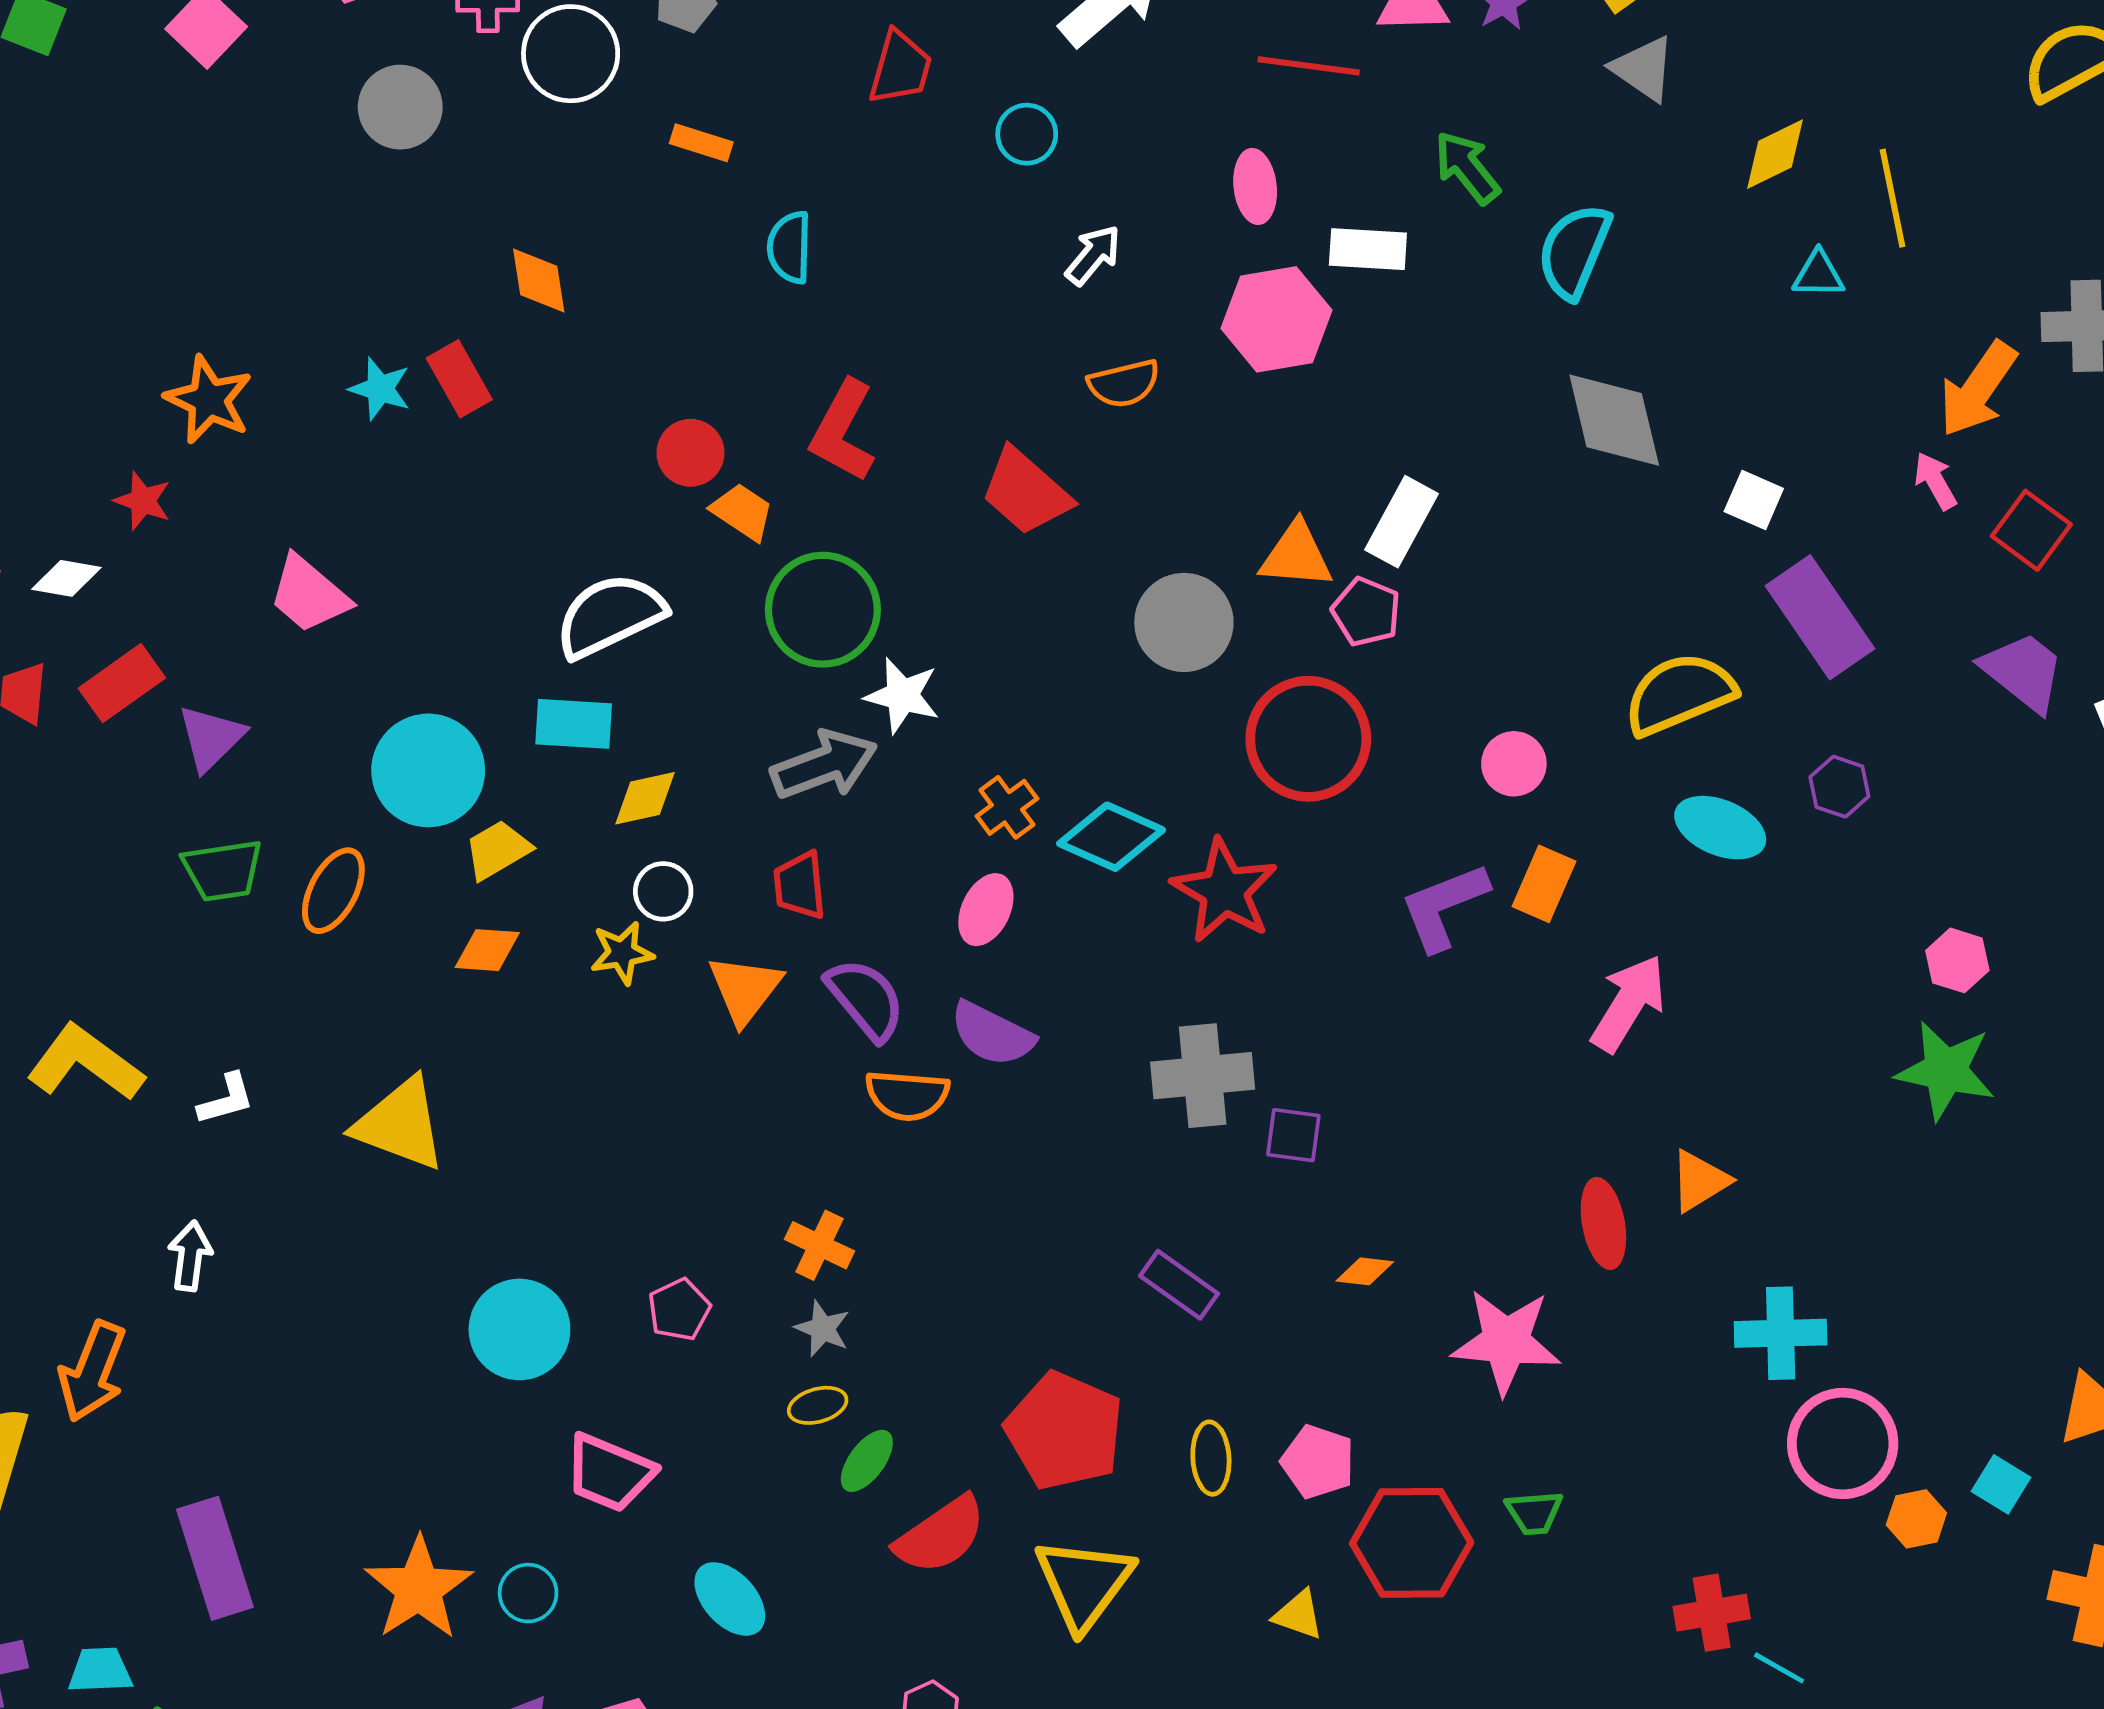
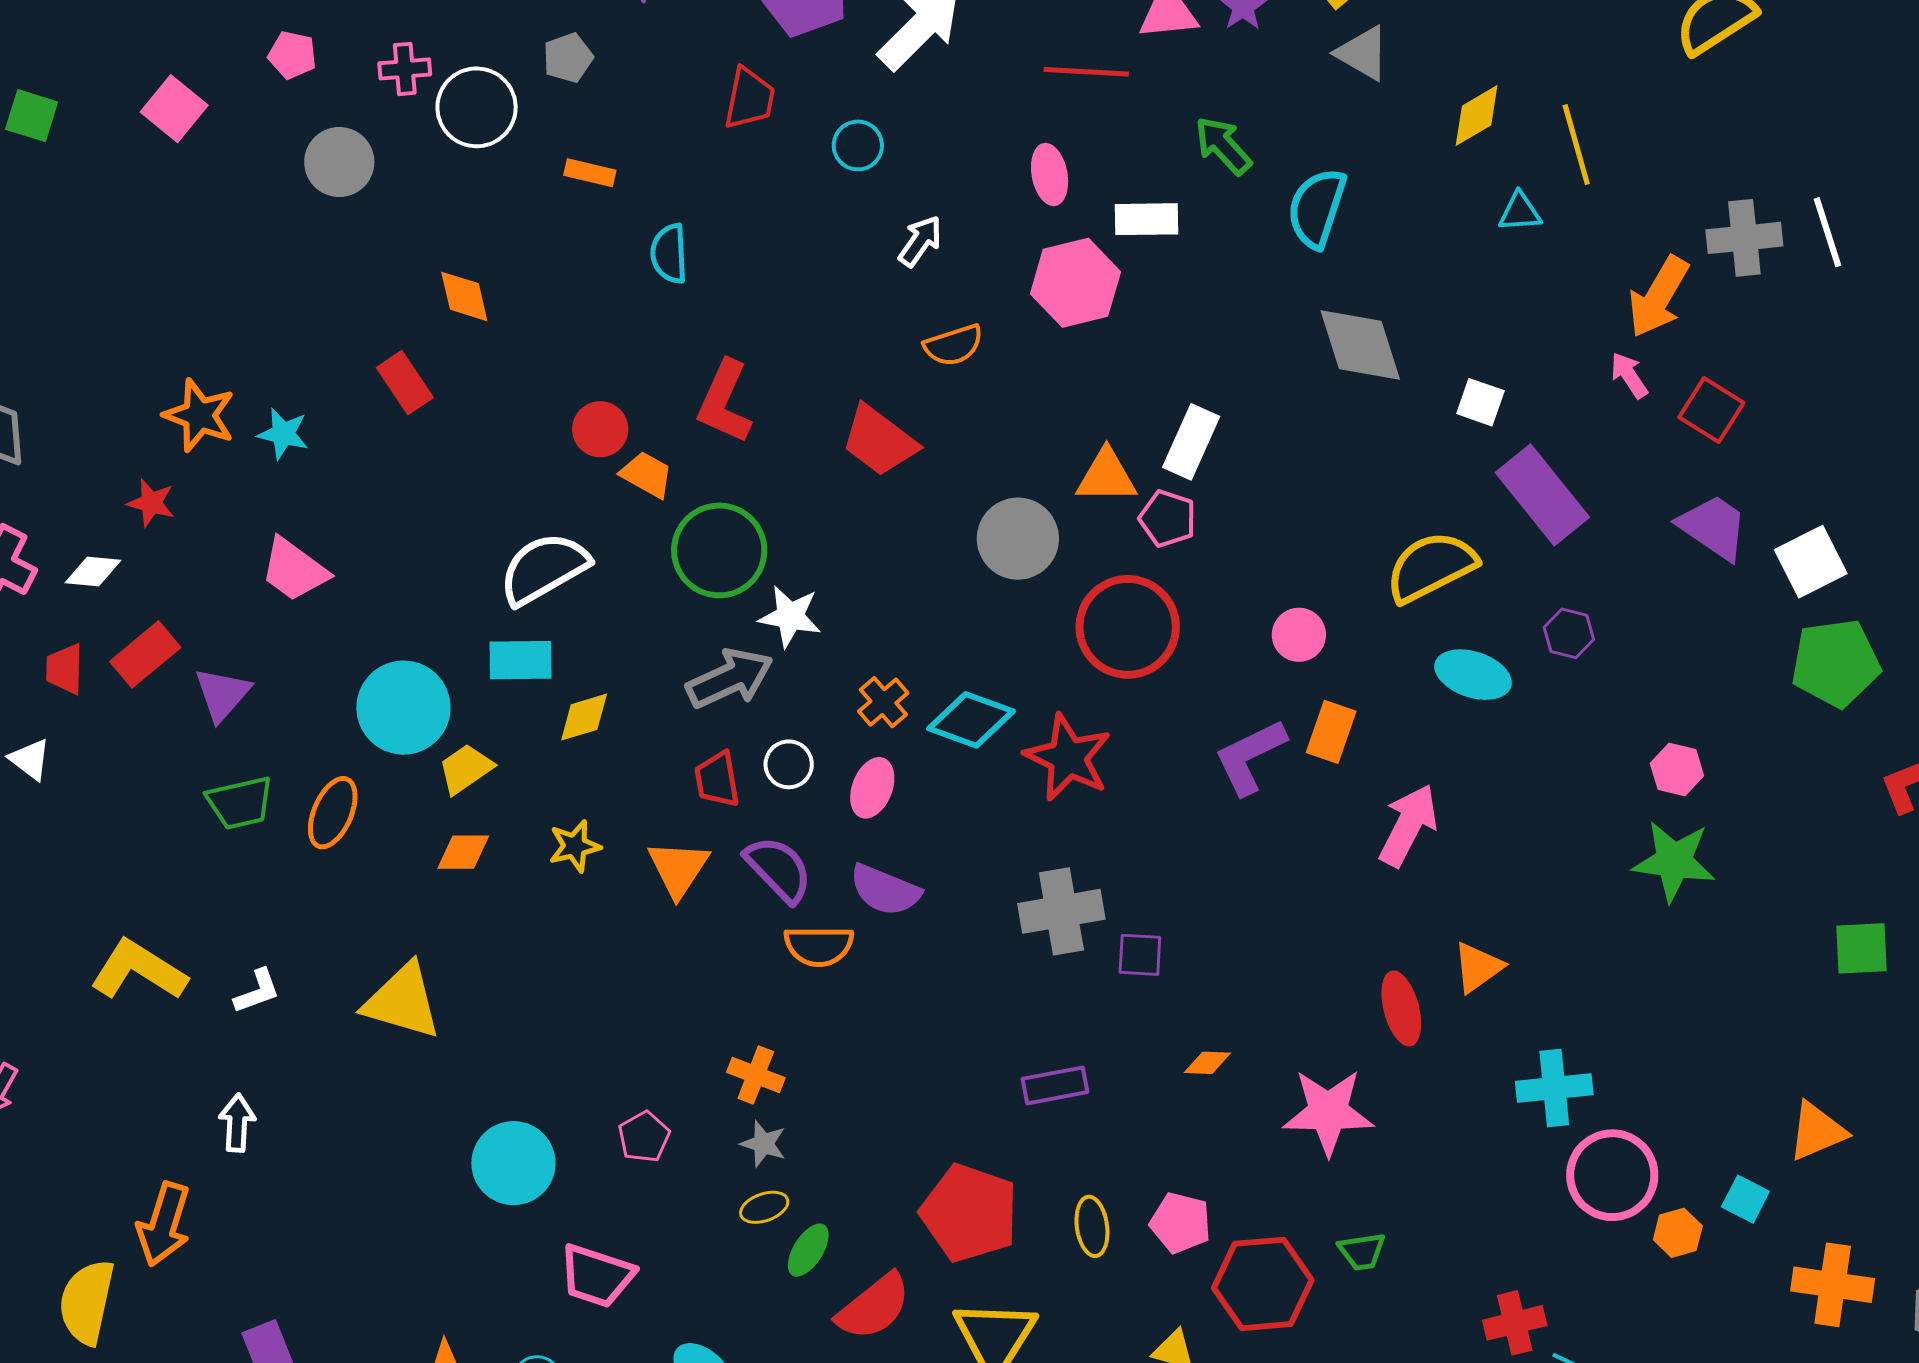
cyan star: (380, 389) -> (283, 434), moved
white circle: (663, 891) -> (789, 764), moved
purple rectangle: (1179, 1285) -> (1055, 1085), turned -42

